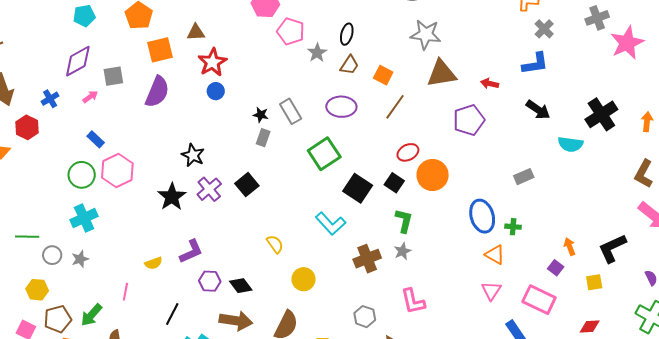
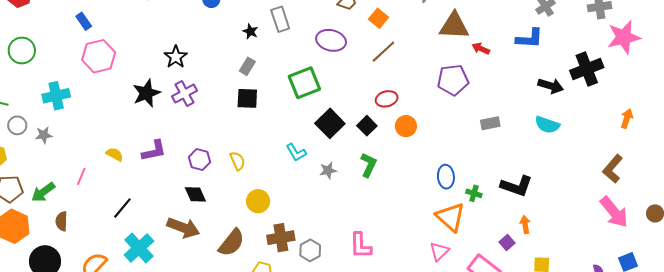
brown triangle: (442, 74) -> (454, 26), moved
black arrow: (538, 110) -> (551, 86), moved, turned -30
gray rectangle: (291, 111) -> (280, 19), moved
black cross: (601, 114) -> (587, 69), moved
gray rectangle: (263, 138) -> (247, 66), moved
green circle: (82, 175) -> (22, 51), moved
orange circle: (433, 175) -> (406, 126), size x0.7
gray rectangle: (524, 177) -> (490, 123), moved
black square: (247, 185) -> (247, 98), moved, turned 30
blue ellipse: (482, 216) -> (446, 177), size x0.7
cyan L-shape: (331, 224) -> (296, 152), size x0.7
black L-shape: (612, 248) -> (516, 186), moved, turned -148
gray star: (402, 251) -> (328, 170), moved
orange triangle: (495, 255) -> (450, 217), size x1.5
brown cross: (367, 259) -> (281, 238), moved
yellow semicircle: (153, 263) -> (115, 154), turned -144
purple hexagon: (210, 281) -> (199, 160), moved

